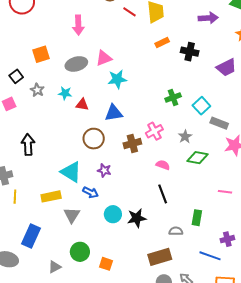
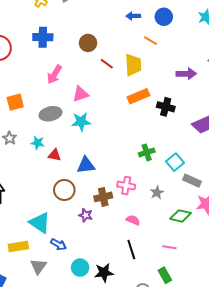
pink arrow: (78, 25) -> (54, 74), turned 30
orange rectangle: (162, 42) -> (138, 96), size x1.5
pink triangle: (104, 58) -> (81, 94), moved
cyan star: (117, 79) -> (81, 122), moved
pink cross: (154, 131) -> (126, 186), turned 36
green diamond: (197, 158) -> (181, 216), moved
purple star: (104, 170) -> (86, 215), moved
pink line: (225, 192) -> (169, 247), moved
green rectangle: (197, 218) -> (165, 275), turned -42

